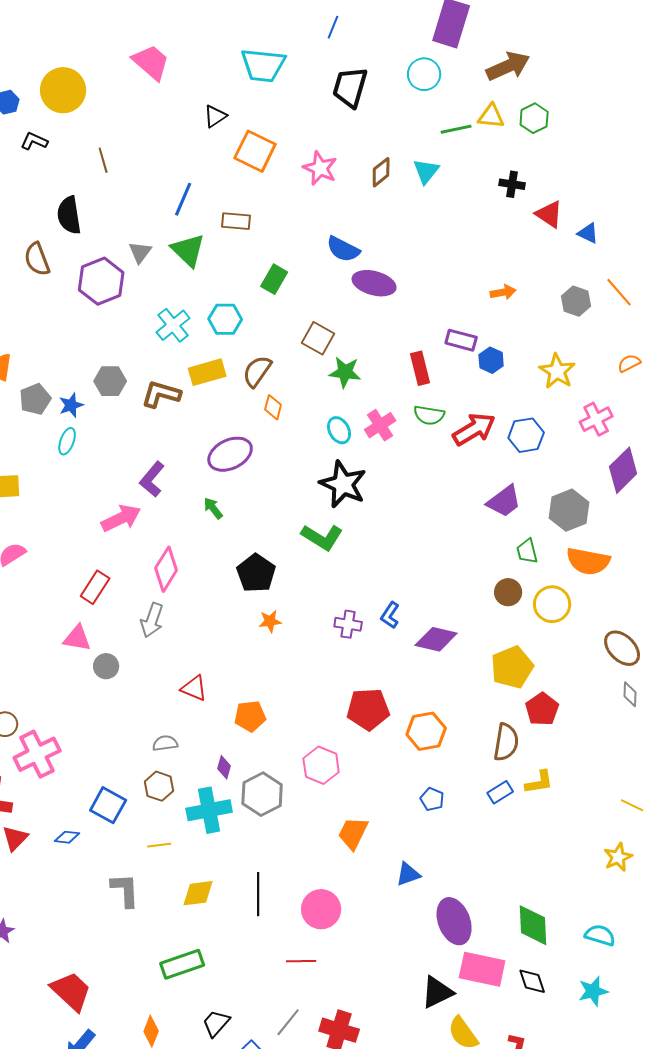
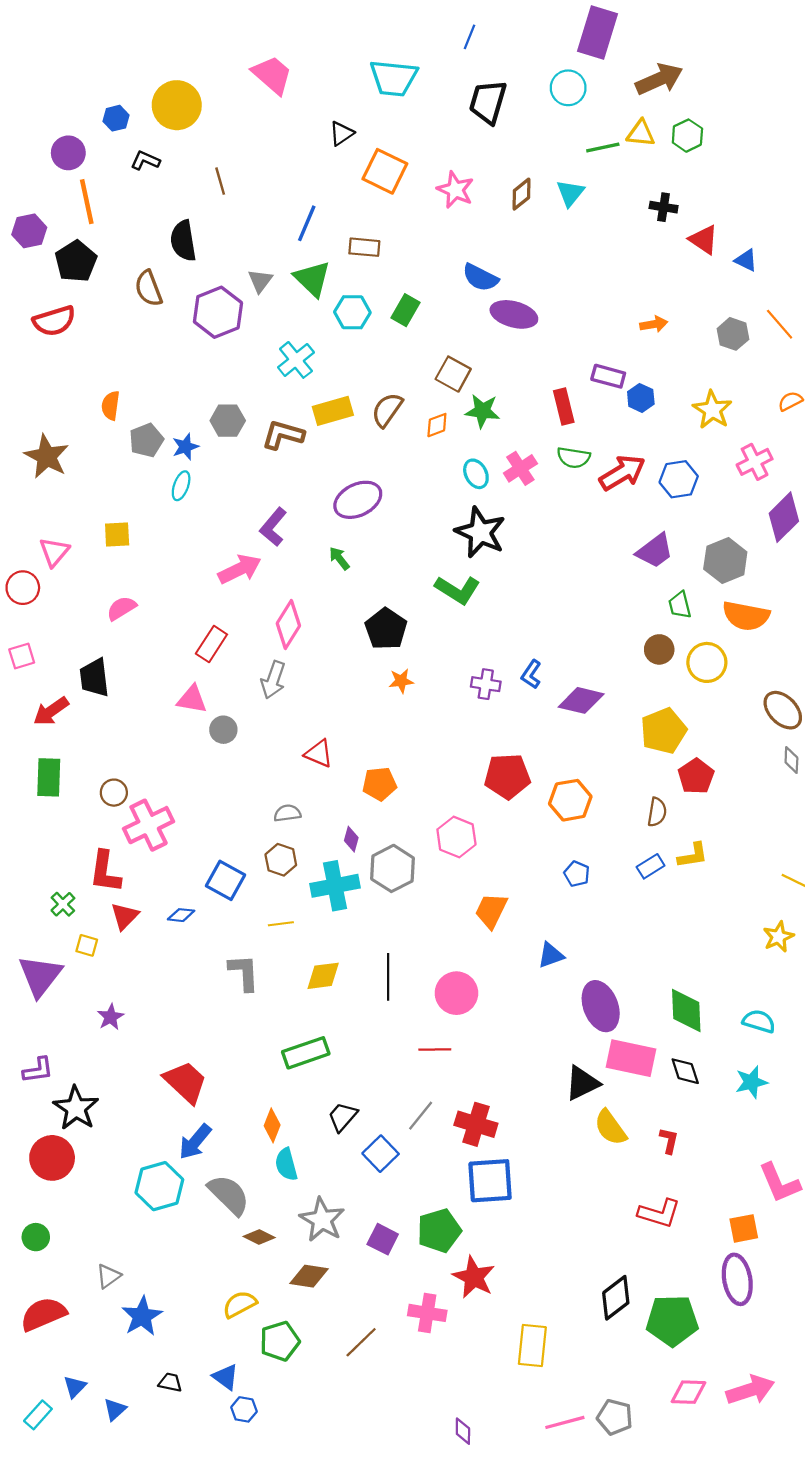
cyan hexagon: (225, 319) -> (352, 312), moved
orange diamond: (273, 407) -> (437, 425), moved, turned 55
brown semicircle: (506, 742) -> (657, 812), size x0.7

